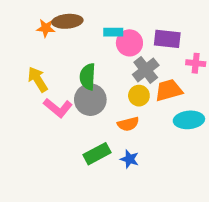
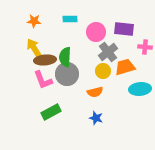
brown ellipse: (67, 21) -> (45, 60), moved
cyan rectangle: (113, 32) -> (70, 19), moved
yellow arrow: (38, 79) -> (34, 48), moved
pink L-shape: (58, 108) -> (43, 80), turned 30
green rectangle: (97, 154) -> (51, 112), moved

